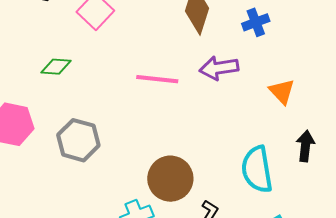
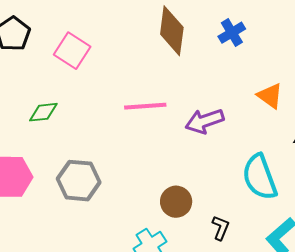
purple arrow: (219, 68) -> (205, 121), moved
brown circle: (170, 179) -> (176, 202), size x0.7

